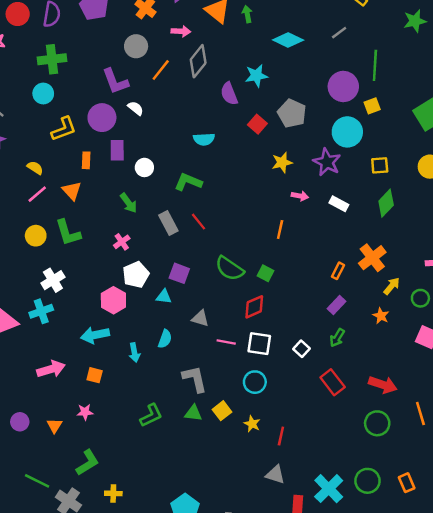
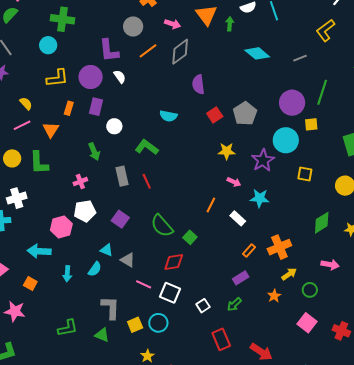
cyan star: (256, 76) -> (260, 198), moved
green diamond: (386, 203) -> (322, 223), moved
white rectangle: (339, 204) -> (238, 218), moved
cyan triangle: (164, 297) -> (107, 250), moved
yellow square: (222, 411) -> (135, 325), moved
pink star: (85, 412) -> (15, 311), size x1.5

